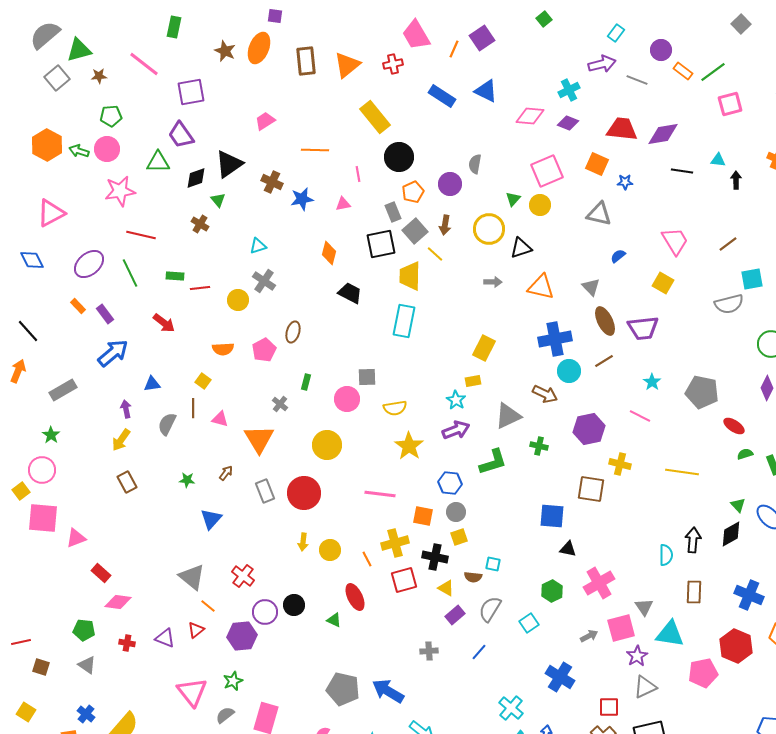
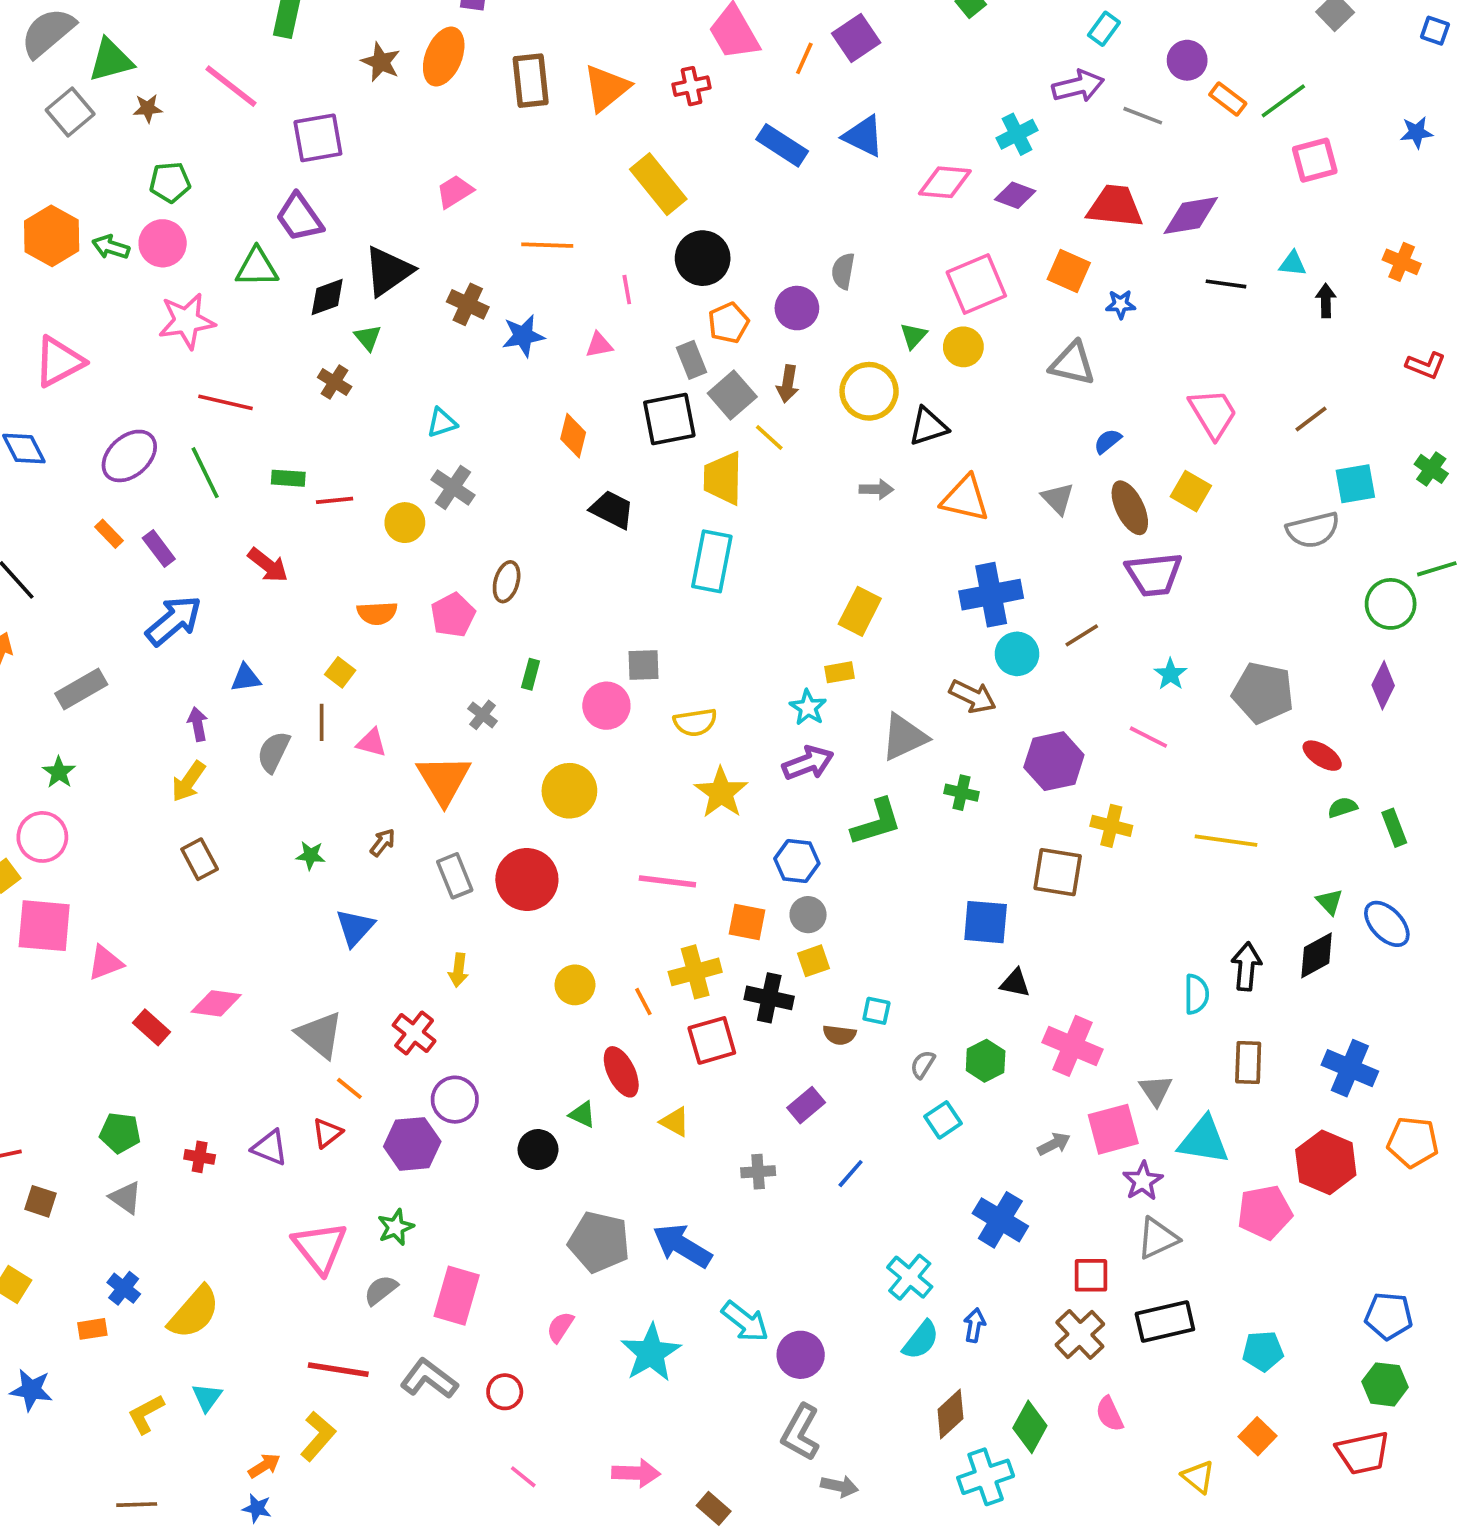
brown ellipse: (605, 321) -> (1130, 508), moved
yellow arrow: (303, 542) -> (458, 970), moved
pink cross: (599, 583) -> (1072, 1046), turned -36
yellow triangle: (446, 588) -> (675, 1122), moved
pink diamond: (118, 602) -> (216, 1003), moved
black circle: (294, 605) -> (538, 1150), moved
gray semicircle: (490, 609) -> (923, 1064), moved, size x0.6

